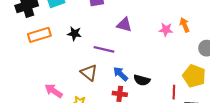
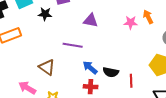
black star: (74, 34) -> (45, 14), moved
brown triangle: (89, 73) -> (47, 67), moved
red line: (174, 92) -> (131, 81), moved

